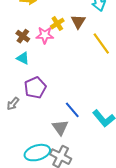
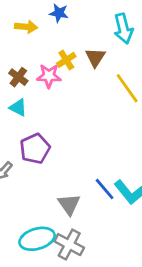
blue line: (72, 110) -> (105, 189), moved

